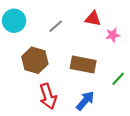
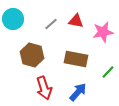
red triangle: (93, 19) -> (76, 21), moved
pink star: (113, 35) -> (103, 32), size x1.5

